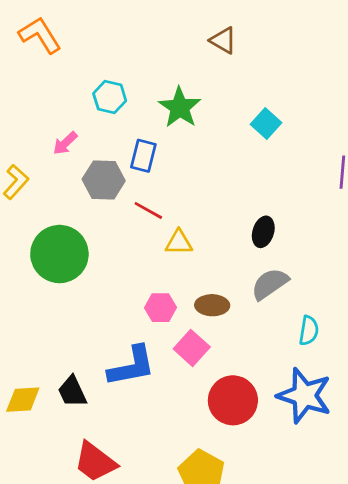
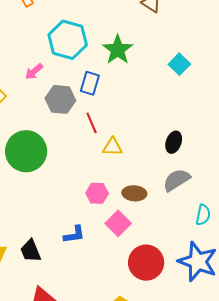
cyan hexagon: (110, 97) -> (68, 40), size x1.6
red line: (148, 210) -> (92, 123), turned 35
blue L-shape: (132, 366) -> (74, 235), size x0.6

